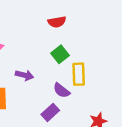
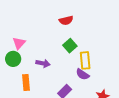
purple semicircle: (62, 90) -> (82, 74), moved

